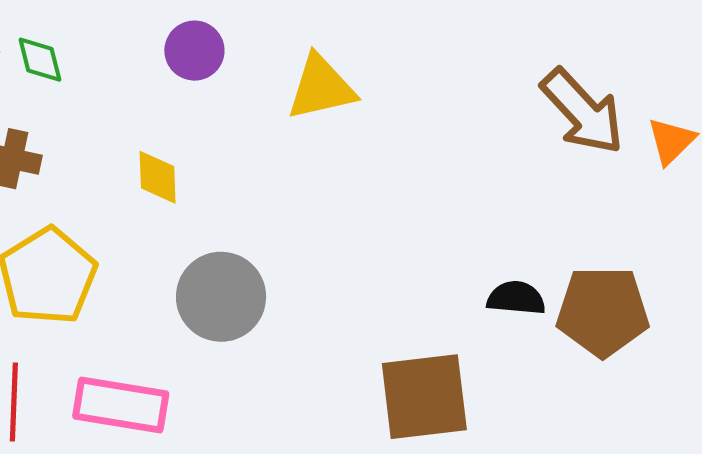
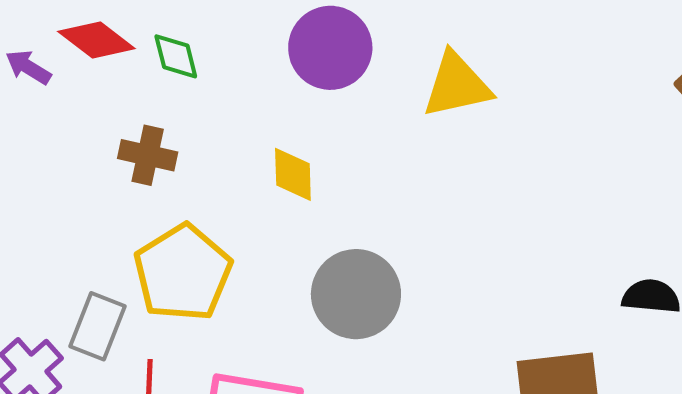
purple circle: (194, 51) -> (330, 48), size x1.4

